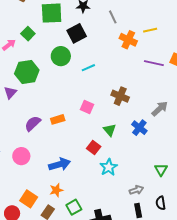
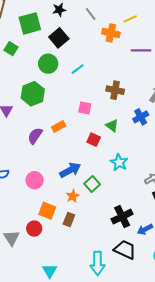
green hexagon: (27, 72) -> (33, 94), moved
blue cross: (139, 128) -> (141, 117), turned 35
red square: (94, 148) -> (94, 140), moved
pink circle: (21, 156) -> (35, 180), moved
green square: (74, 207) -> (92, 184), moved

